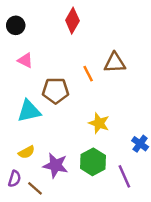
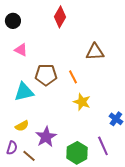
orange line: (88, 74) -> (73, 77), moved
green hexagon: (93, 162) -> (77, 153), moved
purple star: (56, 165) -> (46, 137), turned 30

